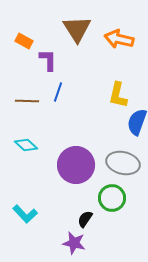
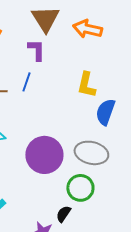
purple L-shape: (48, 60) -> (36, 50), moved
black semicircle: (85, 219) -> (63, 214), moved

